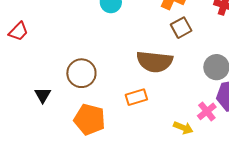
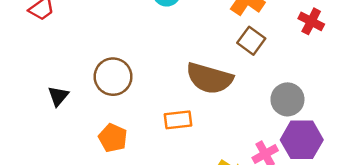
brown square: (181, 28) -> (251, 41), turned -35
orange pentagon: (89, 120) -> (113, 138), size x0.7

